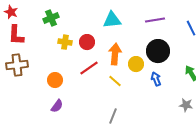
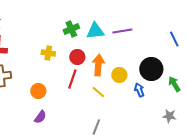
green cross: (51, 18) -> (71, 29), moved
purple line: (155, 20) -> (122, 31), moved
red circle: (87, 42) -> (77, 57), moved
black circle: (158, 51) -> (151, 69), moved
red line: (89, 68) -> (72, 79), turned -36

